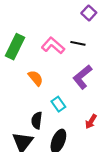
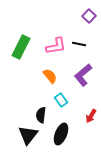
pink L-shape: (53, 46) -> (56, 46), turned 130
orange semicircle: (36, 78) -> (50, 76), moved

